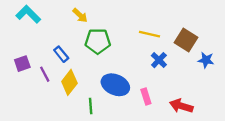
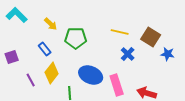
yellow arrow: (80, 15) -> (51, 24), moved
purple line: (45, 74) -> (31, 80), moved
pink rectangle: (146, 97) -> (117, 85), size x1.5

